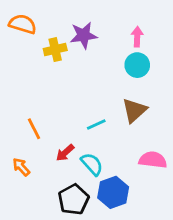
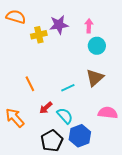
pink arrow: (137, 37) -> (89, 26), moved
orange line: (34, 129) -> (30, 84), moved
orange arrow: (21, 167) -> (15, 118), size x1.5

